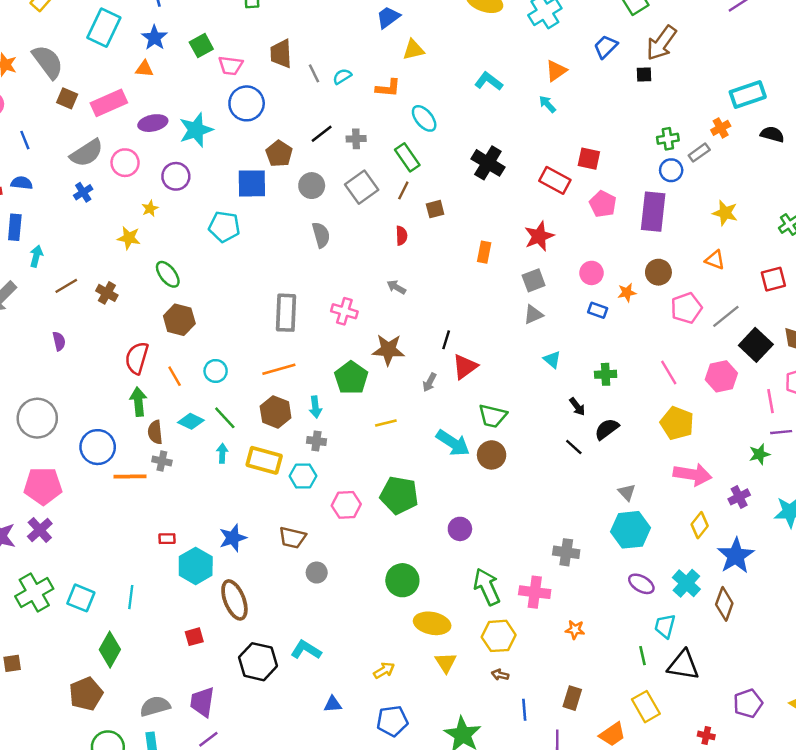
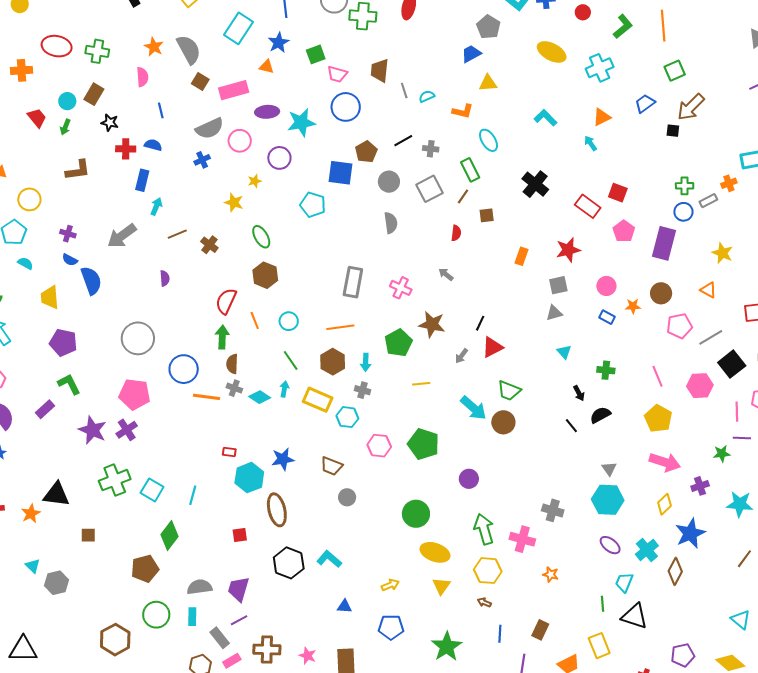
cyan diamond: (191, 421) -> (260, 397), moved

